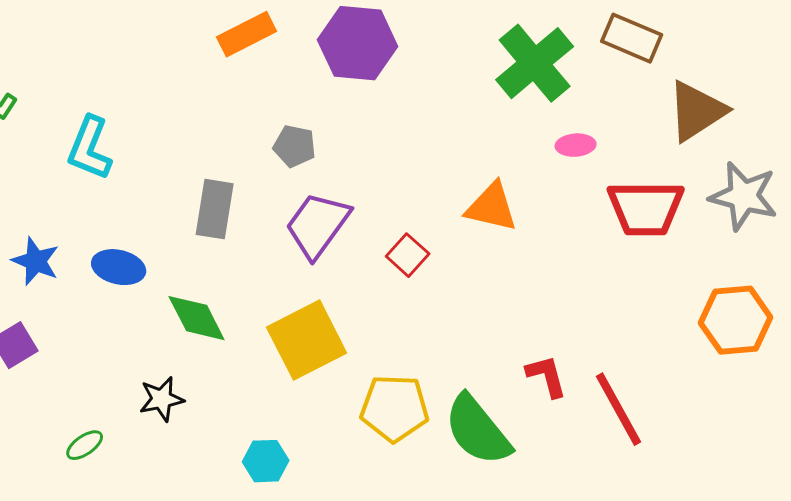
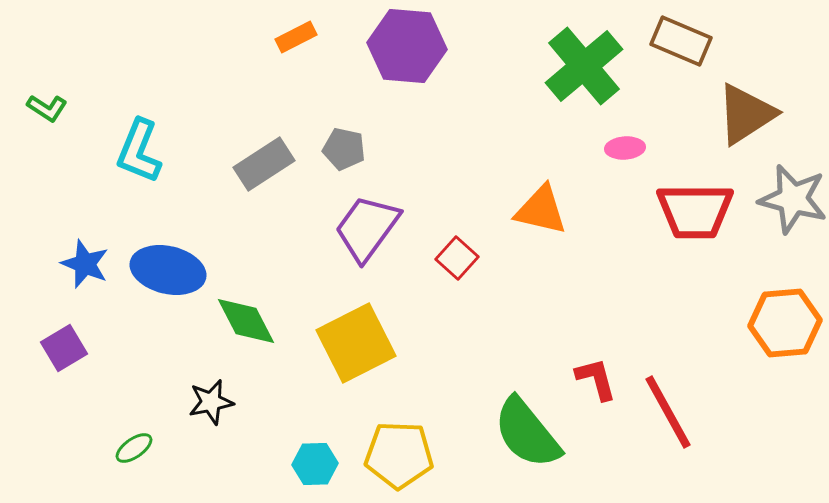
orange rectangle: (247, 34) -> (296, 37), size x0.7
gray rectangle: (215, 209) -> (264, 164), moved, turned 48
blue ellipse: (119, 267) -> (168, 270), size x1.4
yellow pentagon: (395, 408) -> (399, 455), moved

